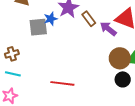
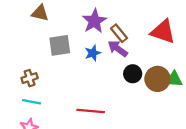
blue star: (51, 19) -> (93, 53), moved
purple arrow: (108, 29) -> (118, 49), moved
black circle: (123, 79) -> (133, 74), moved

